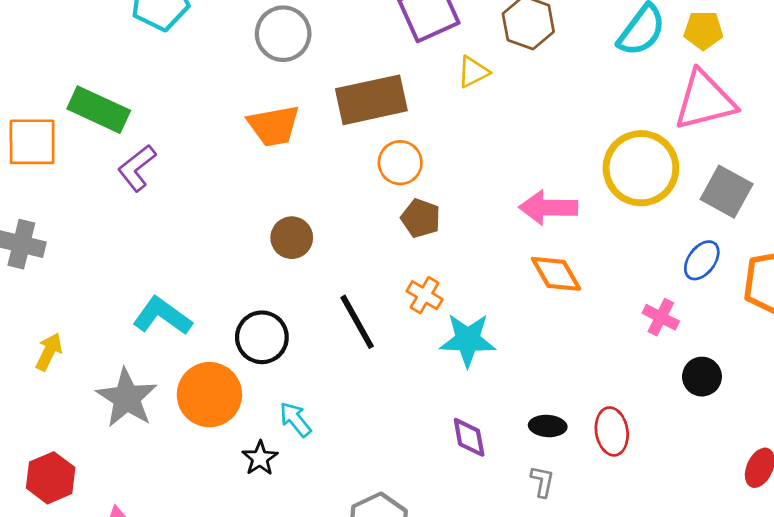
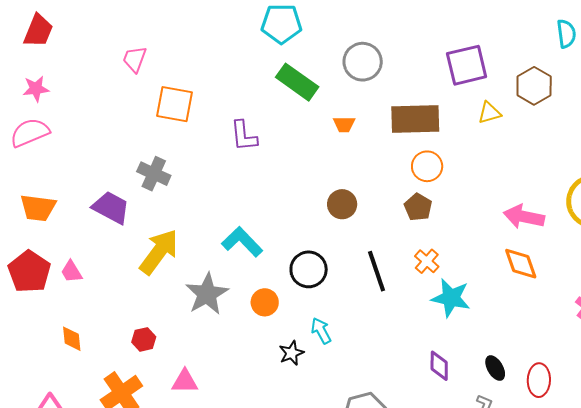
green rectangle: (99, 110) -> (297, 82), moved
orange trapezoid: (274, 126) -> (344, 124), size x0.6
purple L-shape: (137, 168) -> (244, 136), turned -68
brown pentagon: (421, 218) -> (418, 207), moved
yellow arrow: (49, 352) -> (159, 252), size x1.8
orange circle: (209, 395) -> (265, 302), size x0.6
black ellipse: (548, 426) -> (495, 368), turned 45
red hexagon: (51, 478) -> (144, 339), size x0.7

